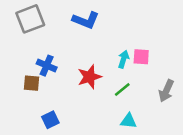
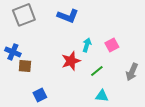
pink square: (141, 57) -> (112, 45), turned -32
cyan arrow: (123, 59) -> (87, 45), moved
blue cross: (47, 66) -> (13, 52), moved

